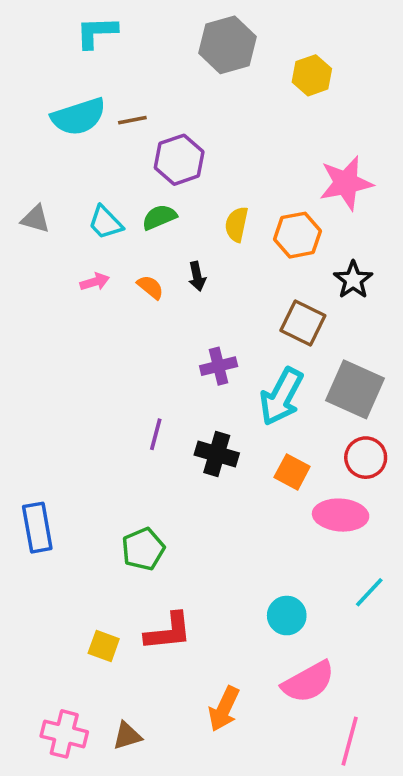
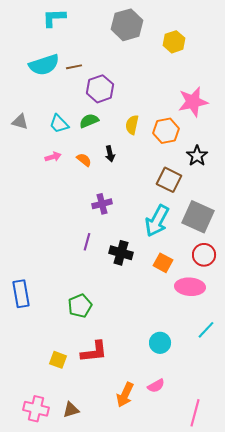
purple cross: (219, 366) -> (102, 204), moved
pink semicircle: (308, 682) -> (156, 386), moved, size x0.6

